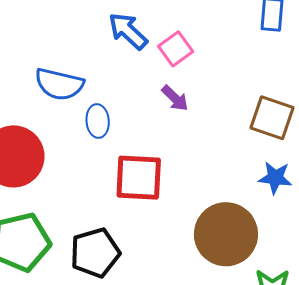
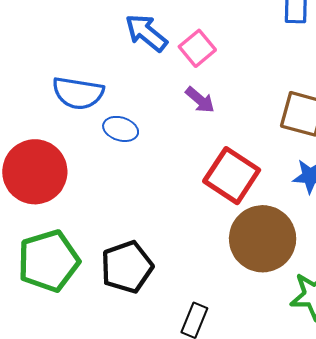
blue ellipse: (98, 121) -> (121, 129), turned -64
red square: (139, 178) -> (232, 176), moved, turned 34

